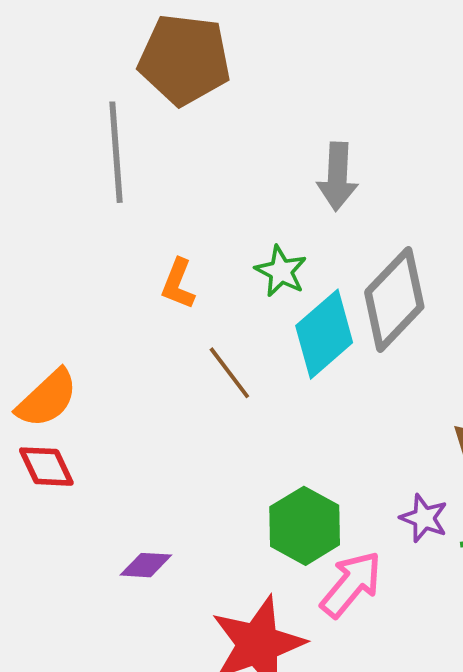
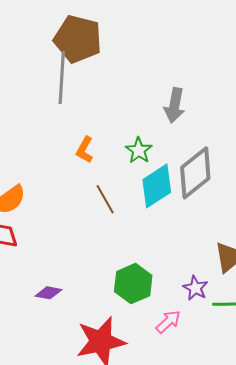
brown pentagon: (184, 59) -> (78, 39), moved
pink arrow: (351, 584) -> (168, 322), moved, size x0.7

